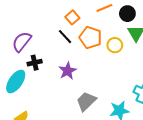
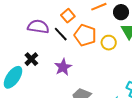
purple semicircle: (22, 42) -> (38, 27), moved, turned 60
black cross: (35, 63) -> (31, 59), turned -32

